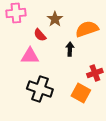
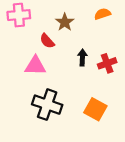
orange semicircle: (87, 29) -> (102, 14), moved, size x0.6
red cross: (95, 73) -> (107, 63), moved

